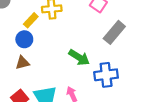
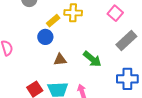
brown triangle: (22, 63) -> (60, 60), moved
blue cross: (106, 75) -> (127, 79), moved

